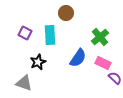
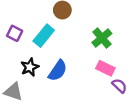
cyan rectangle: (50, 35) -> (44, 36), turned 42
blue semicircle: (78, 58) -> (58, 71), moved

